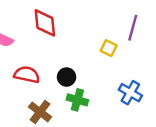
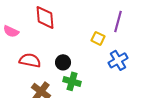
blue cross: (130, 93) -> (118, 60), moved, turned 30

